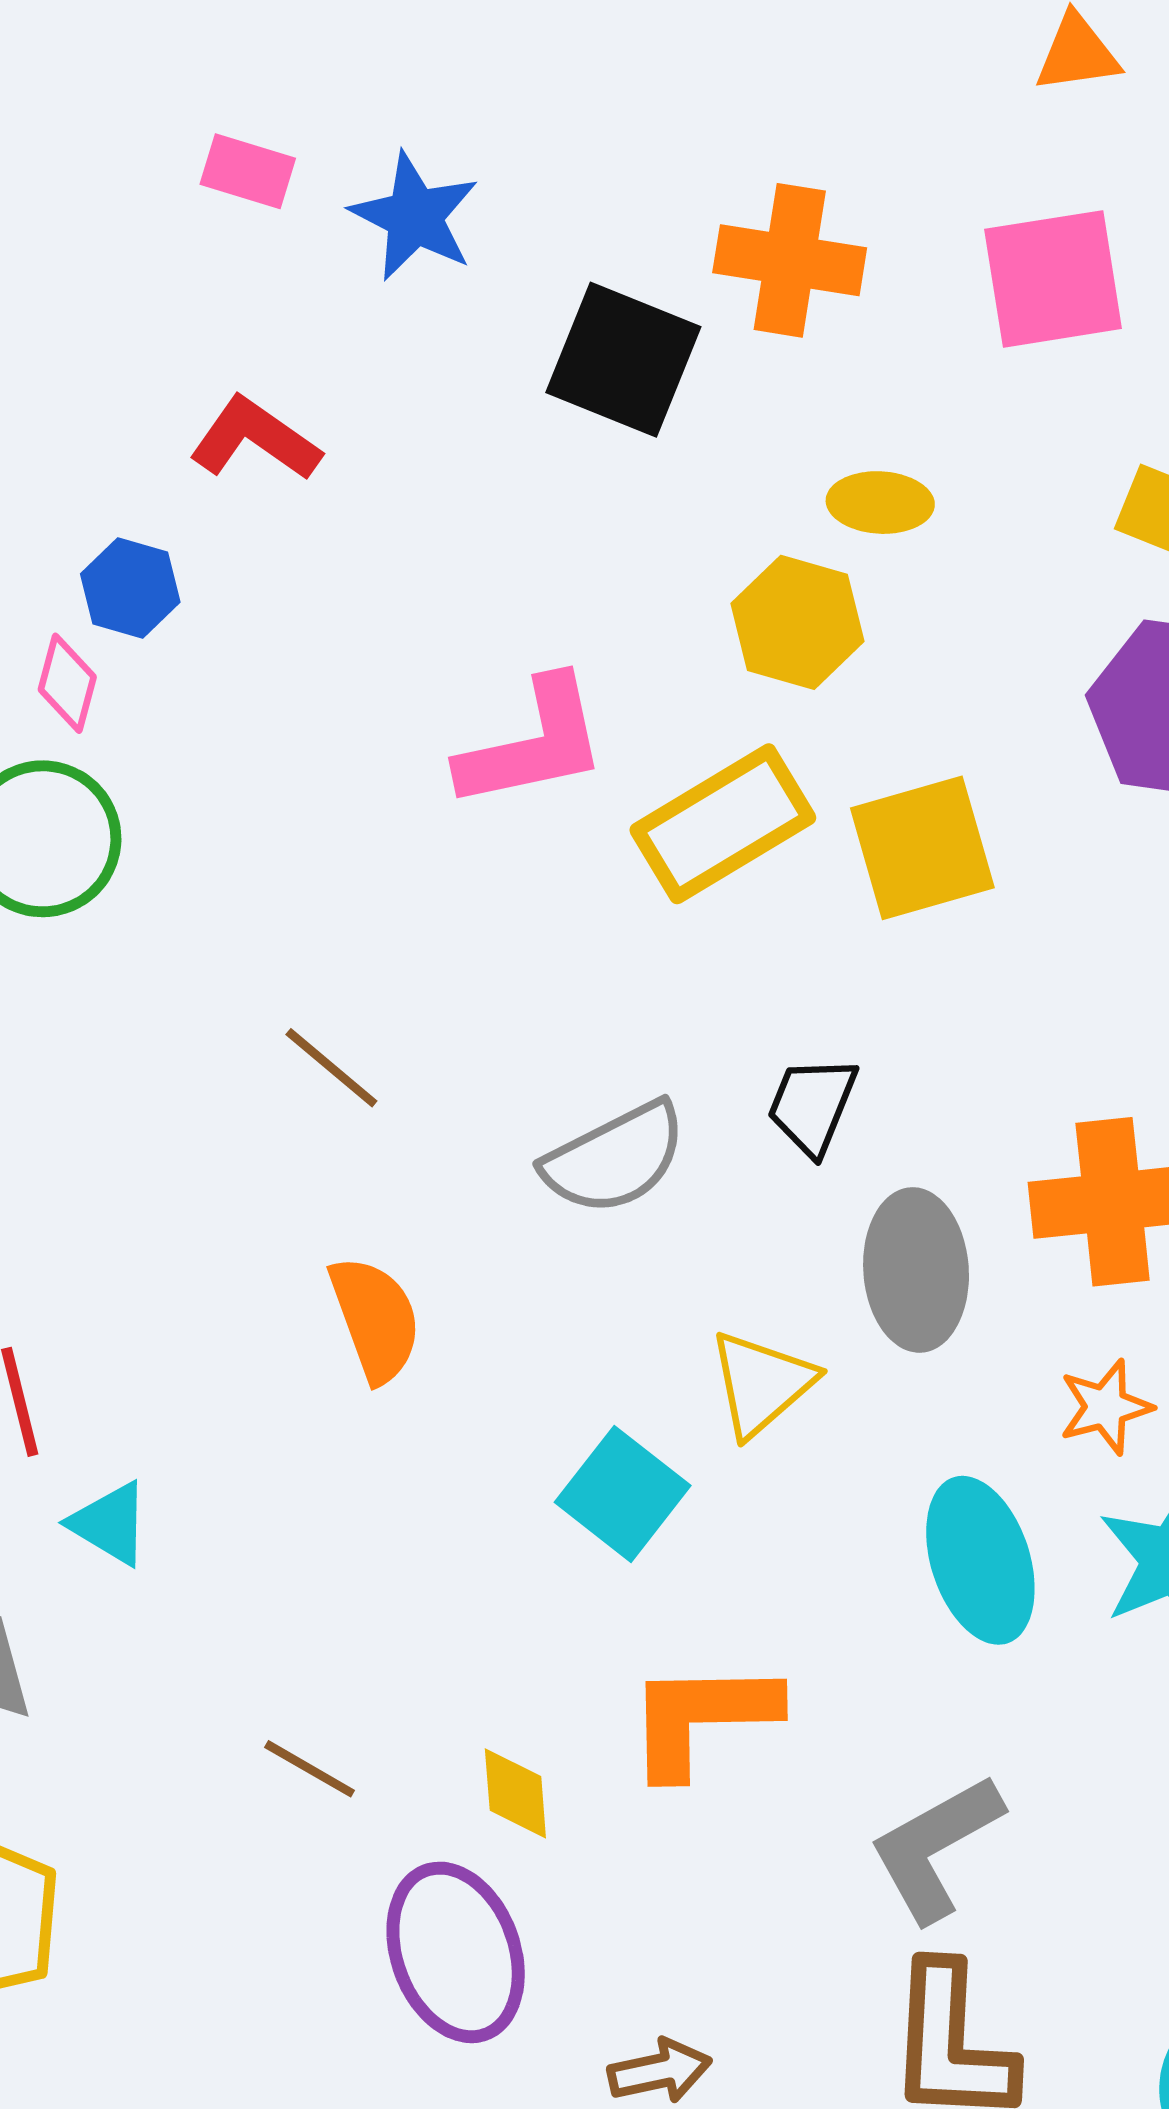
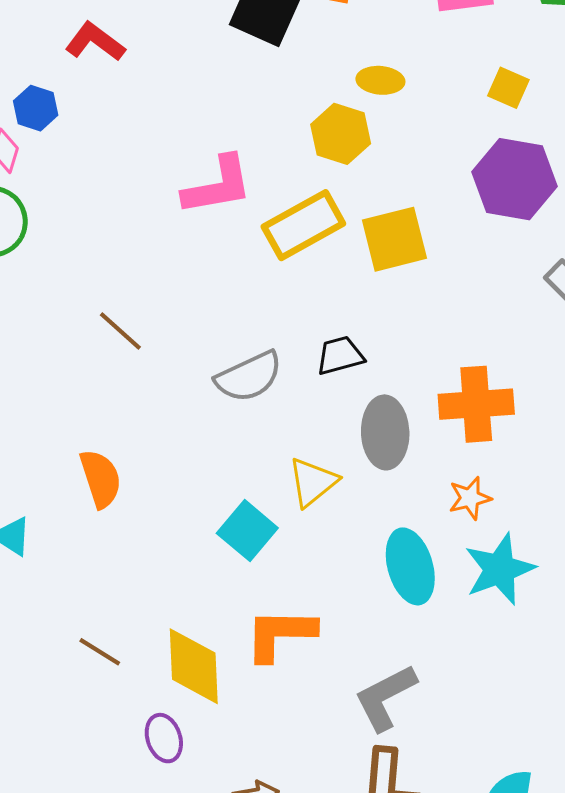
black trapezoid: (812, 1105) -> (340, 355), turned 51
orange semicircle: (375, 1319) -> (101, 479), moved
yellow diamond: (515, 1793) -> (194, 666), size x1.8
purple ellipse: (456, 1952) -> (164, 738), size x0.6

